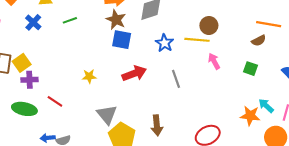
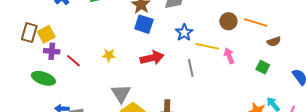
orange line: (269, 24) -> (256, 22), moved
yellow line: (197, 40) -> (207, 46), moved
red line: (55, 101) -> (73, 61), moved

